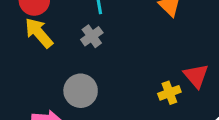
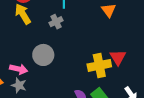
yellow cross: (169, 93) -> (99, 65), size x1.6

